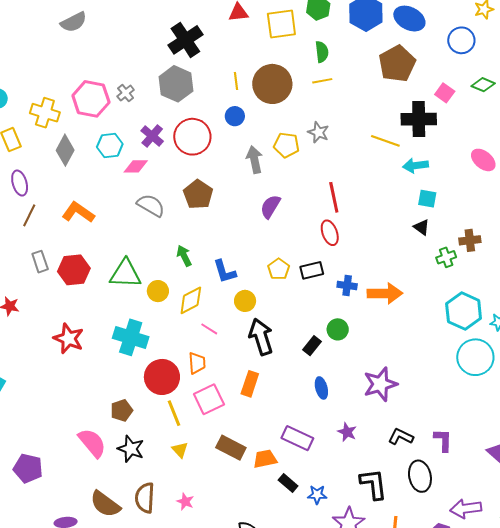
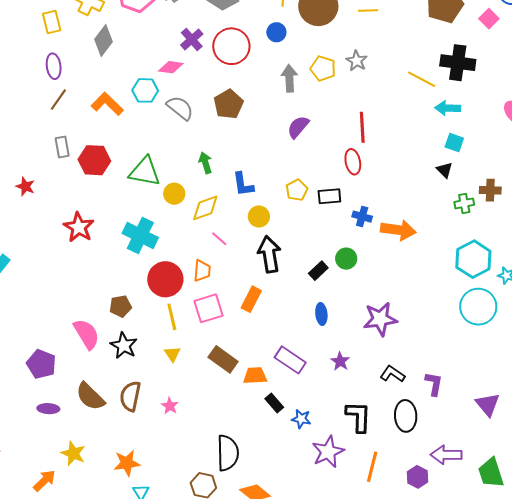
pink square: (445, 93) -> (489, 19), moved
cyan hexagon: (110, 145) -> (145, 90), moved
purple pentagon: (28, 468) -> (41, 364), moved

